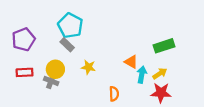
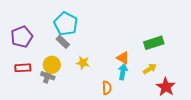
cyan arrow: (142, 75) -> (123, 72), moved
red star: (161, 93) -> (166, 87), moved, turned 30

